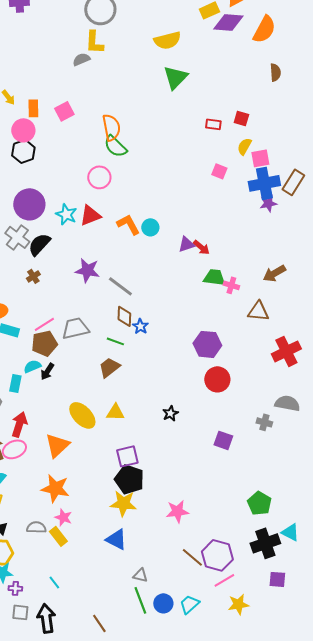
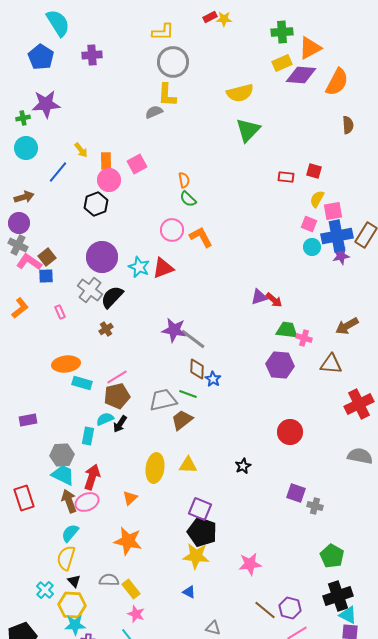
orange semicircle: (111, 127) -> (184, 180), size x0.6
pink circle: (23, 130) -> (109, 180), moved
green semicircle: (115, 146) -> (188, 199), size x0.7
pink square: (219, 171) -> (309, 224), moved
orange L-shape: (128, 224) -> (201, 237), moved
cyan circle: (150, 227) -> (312, 247), moved
purple star: (87, 270) -> (174, 330), moved
gray trapezoid: (75, 328) -> (163, 400), moved
purple hexagon: (207, 344) -> (280, 365), moved
yellow ellipse: (82, 415) -> (155, 468), turned 52
gray cross: (264, 422) -> (315, 506), moved
orange triangle: (57, 445) -> (130, 498), size x0.6
purple square: (127, 456) -> (200, 509), turned 35
pink star: (63, 517) -> (136, 614), moved
cyan triangle: (290, 532) -> (348, 615), moved
blue triangle: (116, 539) -> (189, 592), size x0.6
purple hexagon: (217, 555) -> (290, 608), size x0.7

